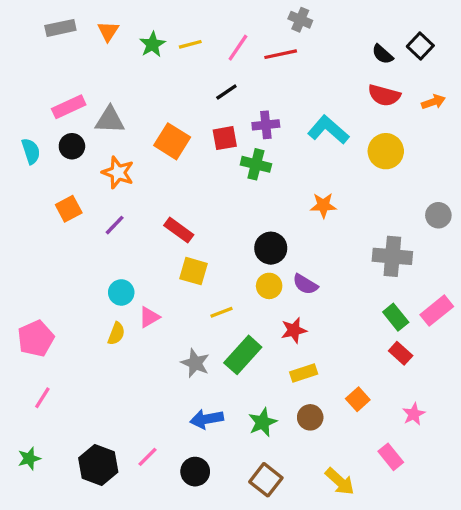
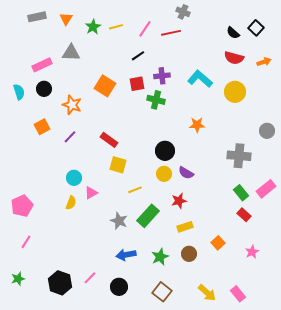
gray triangle: (110, 120) -> (71, 53), moved
pink rectangle: (391, 457) -> (238, 294), moved

